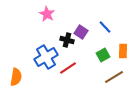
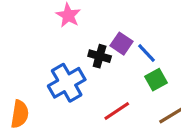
blue line: (105, 27) -> (147, 53), moved
red line: (68, 68) -> (117, 111), moved

